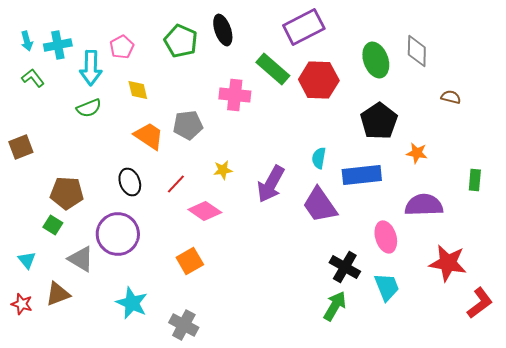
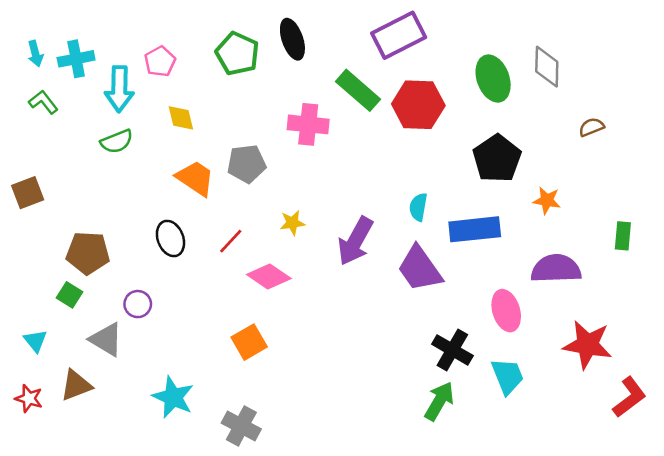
brown semicircle: (451, 97) -> (591, 127), turned -36
purple circle: (118, 234) -> (138, 304), moved, size x0.5

